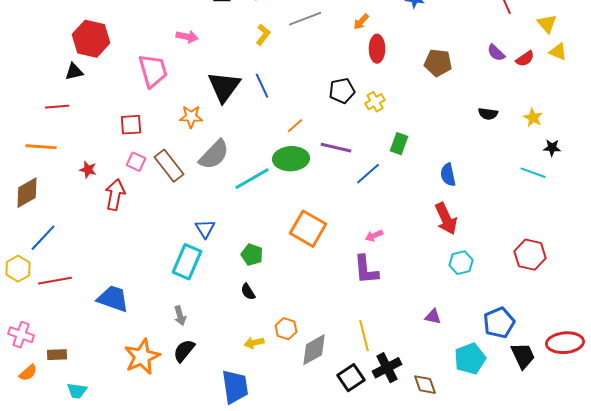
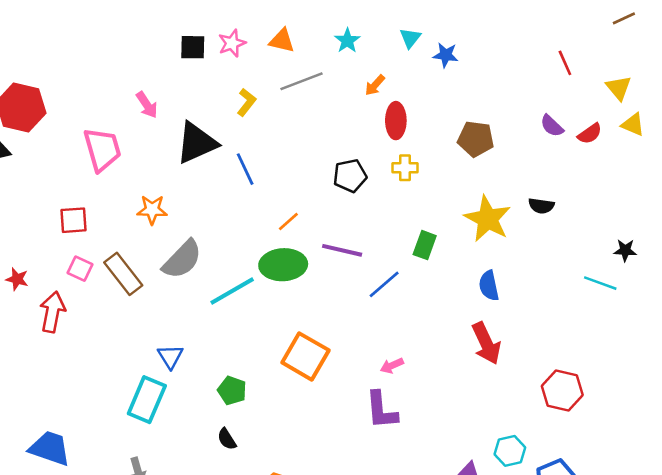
pink arrow: (187, 37) -> (147, 105), turned 45
black triangle: (224, 87) -> (197, 143), moved, turned 30
yellow cross: (375, 102) -> (405, 168), moved, turned 30
yellow star: (533, 118) -> (488, 219), moved, size x1.8
red hexagon: (530, 255) -> (562, 391), moved
cyan hexagon: (461, 263) -> (510, 451), moved

